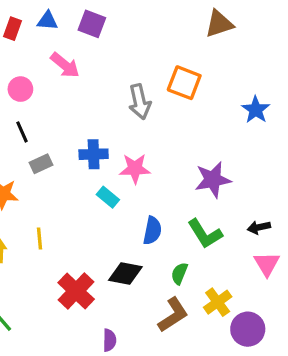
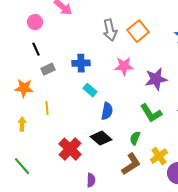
orange square: (184, 83) -> (138, 31), moved, turned 30
pink star: (135, 169) -> (124, 66), moved
blue semicircle: (152, 231) -> (107, 111), moved
yellow line: (40, 238) -> (47, 108), moved
black diamond: (125, 273) -> (101, 138), turned 30

